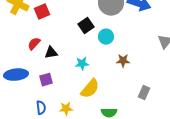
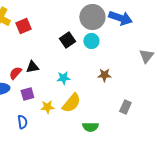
cyan circle: (106, 37) -> (91, 41), moved
red semicircle: (34, 44) -> (15, 73), moved
yellow star: (66, 109) -> (47, 107), moved

